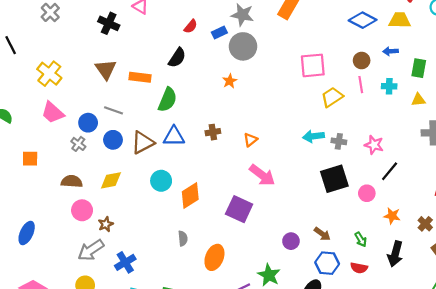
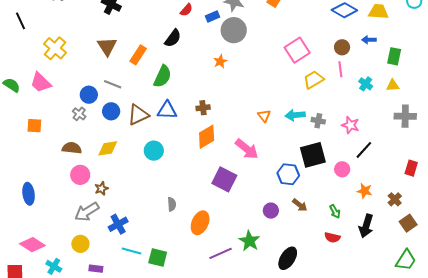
pink square: (313, 65) -> (297, 50), turned -30
orange rectangle: (140, 77) -> (138, 55), turned -66
cyan cross: (389, 86) -> (366, 84), moved, turned 32
pink trapezoid: (53, 113) -> (41, 83), moved
orange triangle: (250, 140) -> (264, 116), moved, turned -32
orange diamond: (190, 195) -> (207, 137), moved
blue ellipse: (27, 233) -> (29, 194), turned -35
blue hexagon: (327, 263) -> (288, 174), moved

